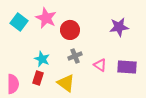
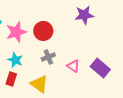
pink star: (46, 18) -> (16, 32), moved, turned 30
purple star: (119, 27) -> (84, 15), moved
purple rectangle: (127, 67) -> (100, 68), turned 36

